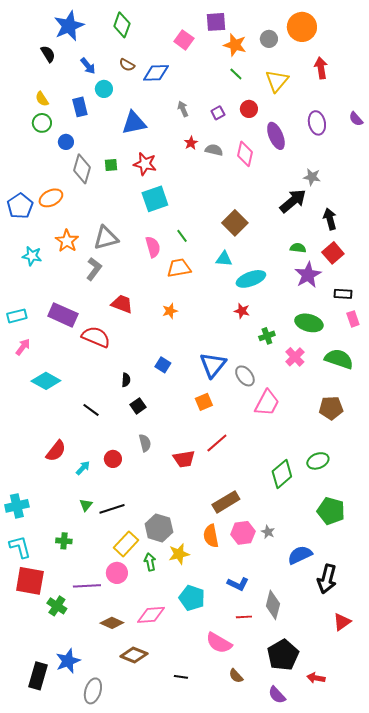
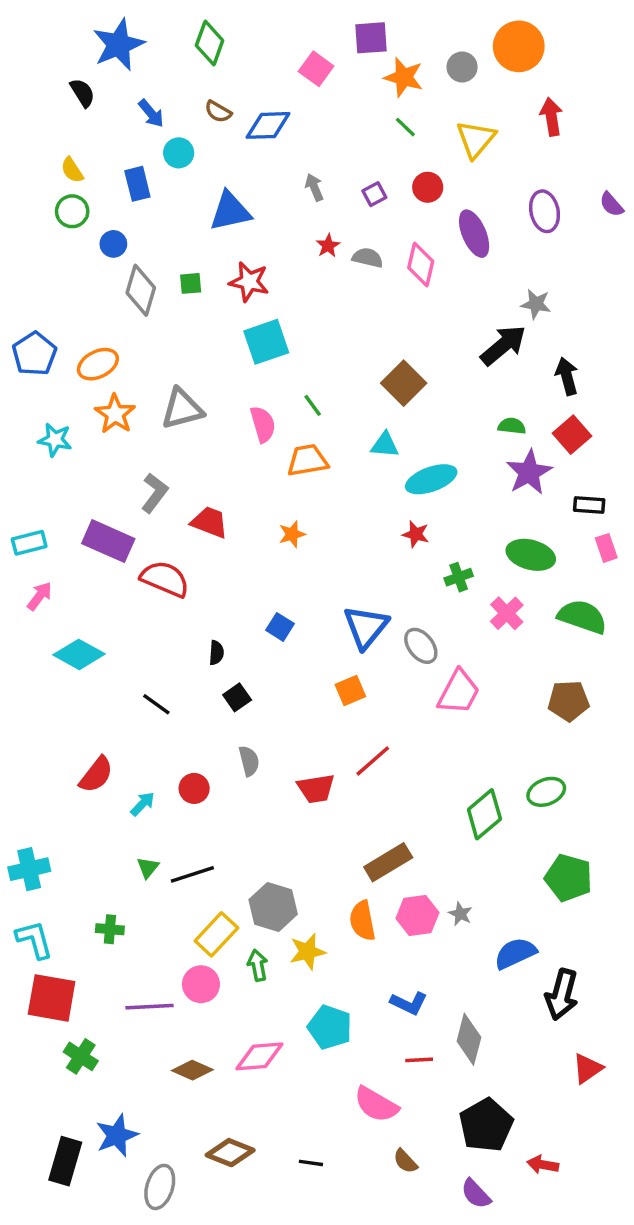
orange ellipse: (51, 198) -> (98, 364), moved
gray L-shape: (94, 269) -> (155, 493), moved
green cross: (57, 606) -> (81, 1056), moved
brown diamond: (134, 655) -> (230, 1153), moved

